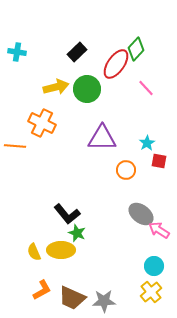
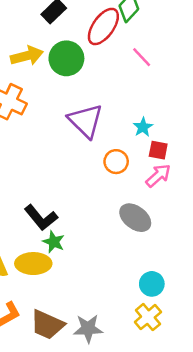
purple triangle: (102, 138) -> (86, 121), turned 44
pink arrow: (159, 230) -> (158, 176), moved, turned 105

